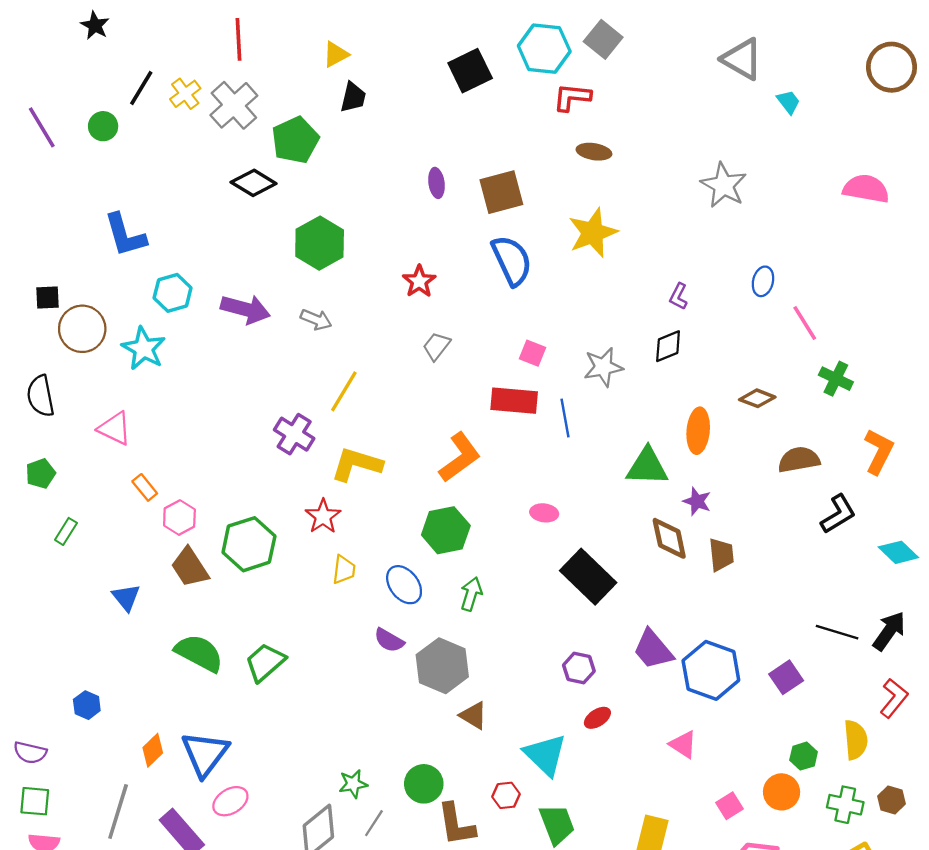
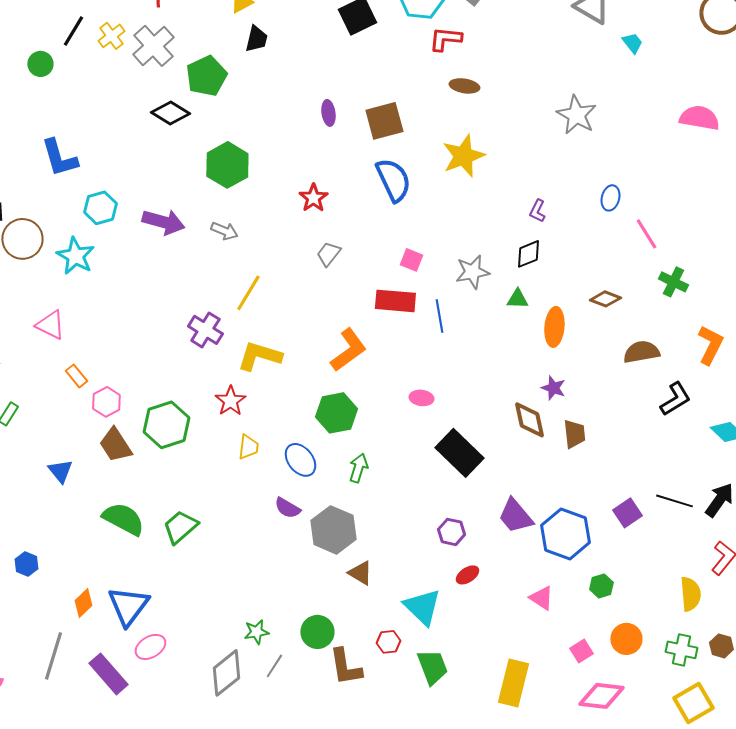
green triangle: (647, 467) -> (517, 299), moved, size x0.6
purple square: (786, 677) -> (627, 513), moved
green hexagon: (804, 756) -> (601, 586), moved

